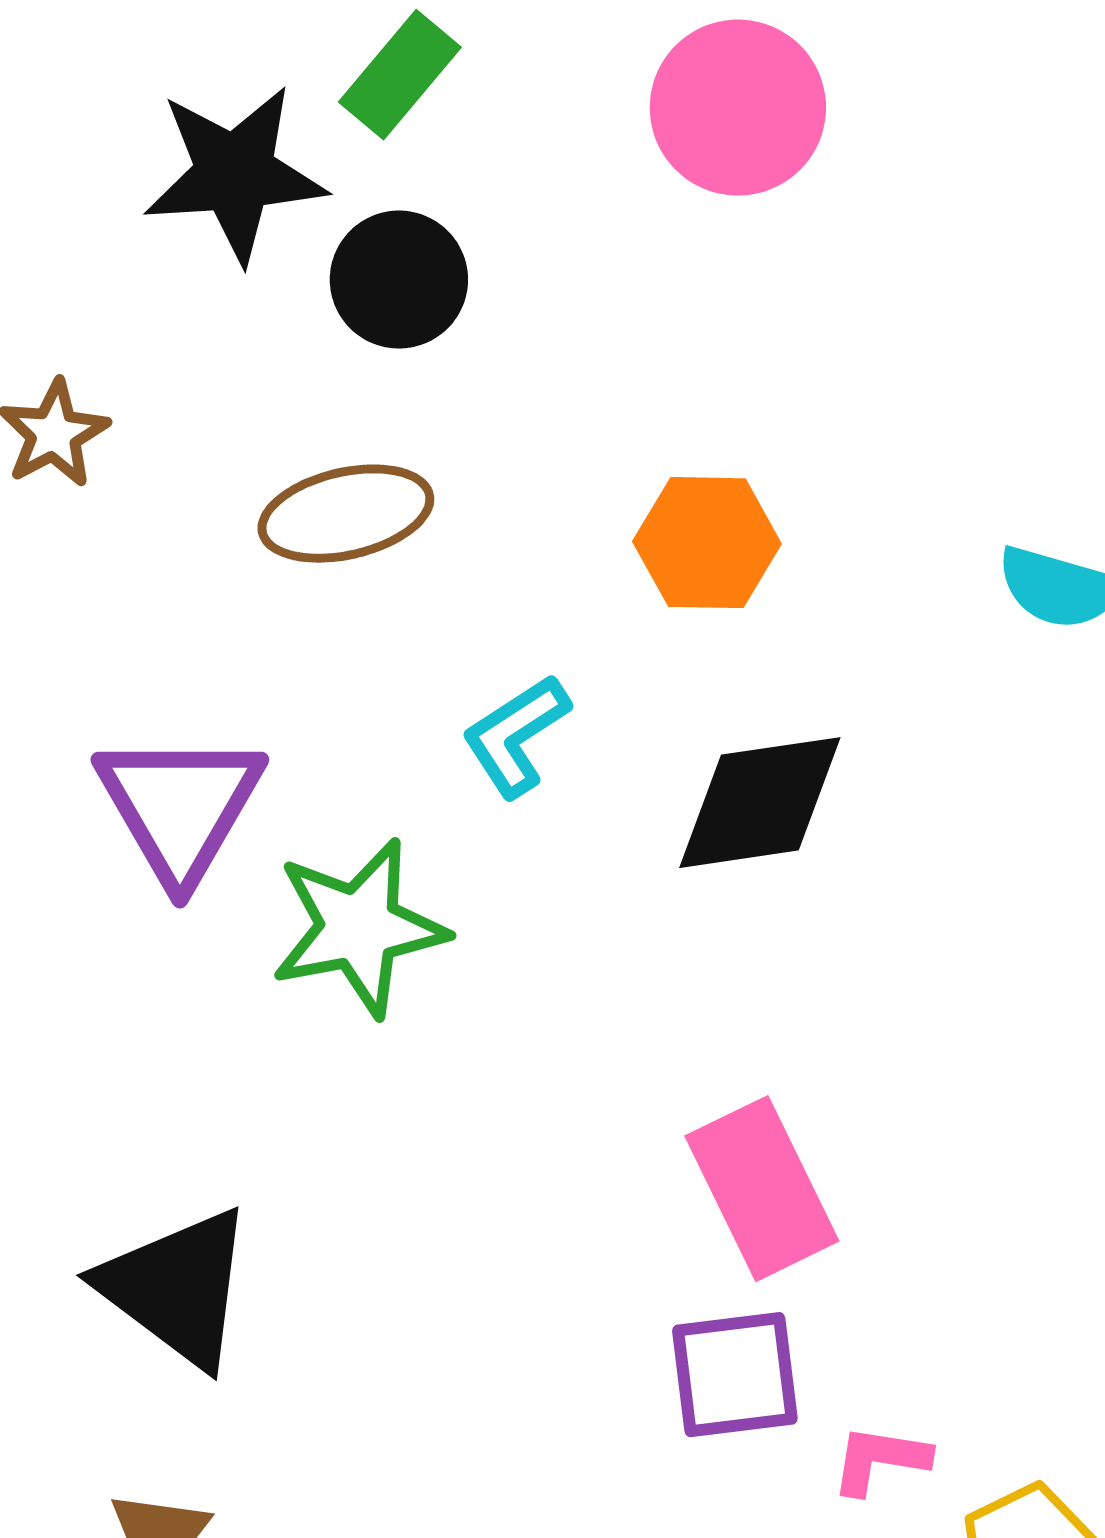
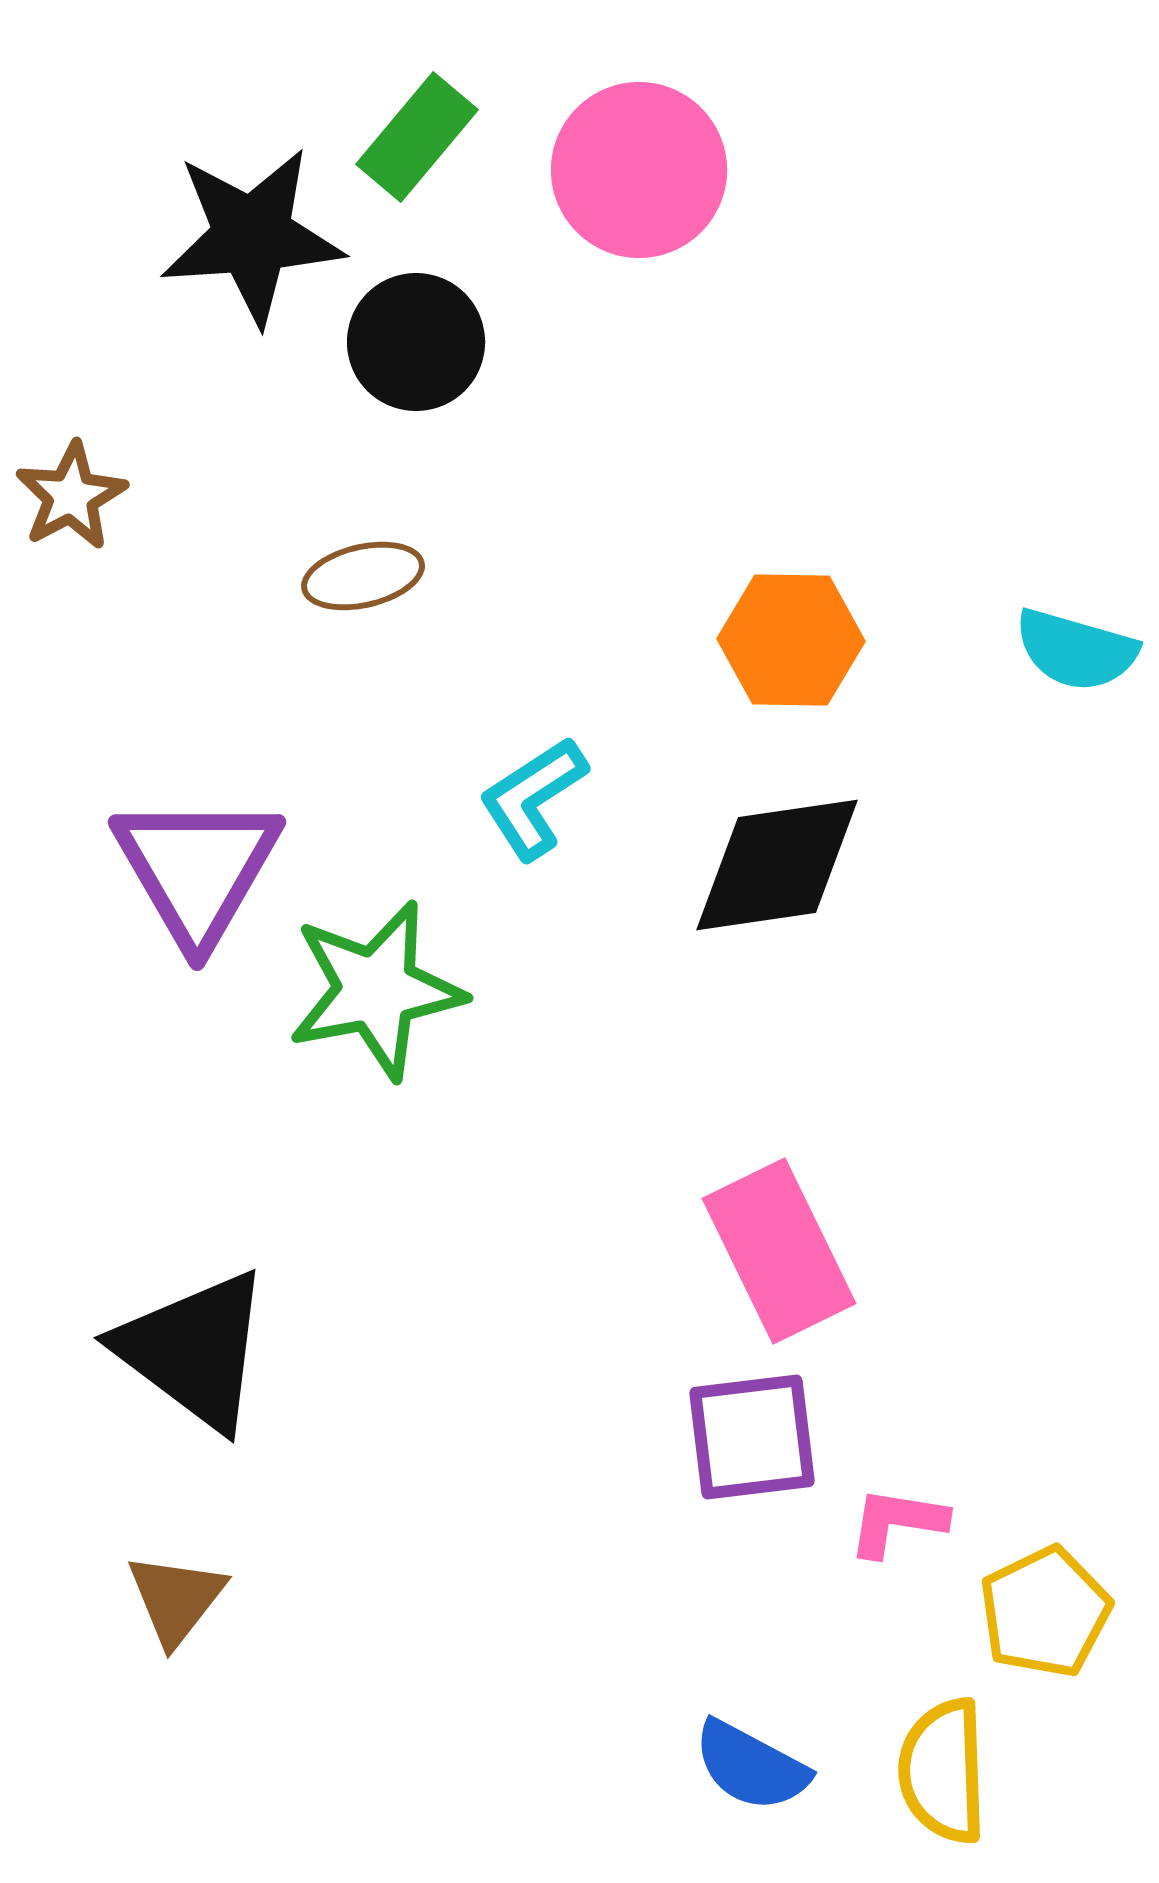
pink circle: (738, 108) -> (639, 170), moved
brown ellipse: (346, 514) -> (363, 576), size x0.7
orange hexagon: (707, 543) -> (791, 640), moved

